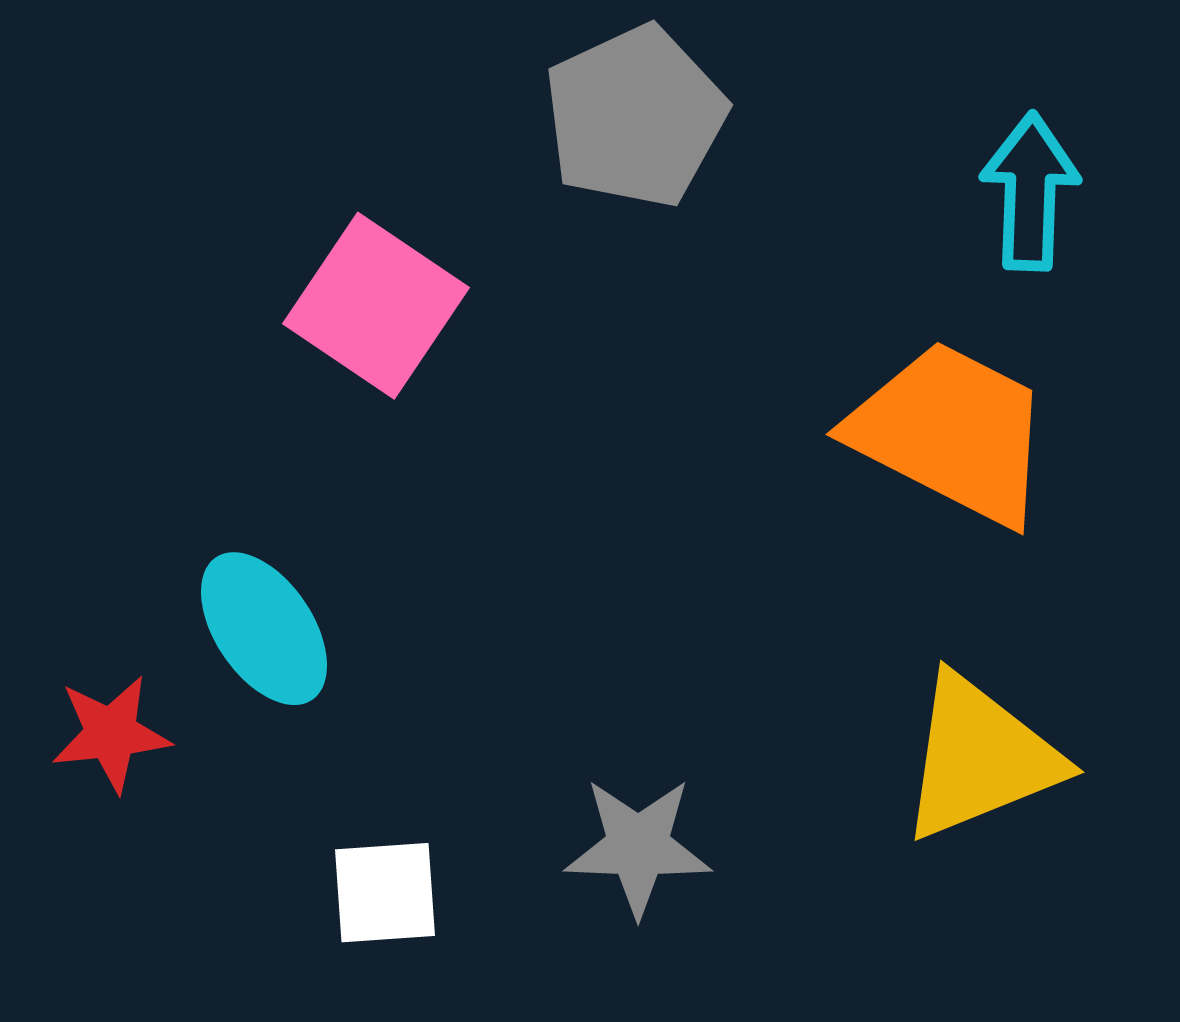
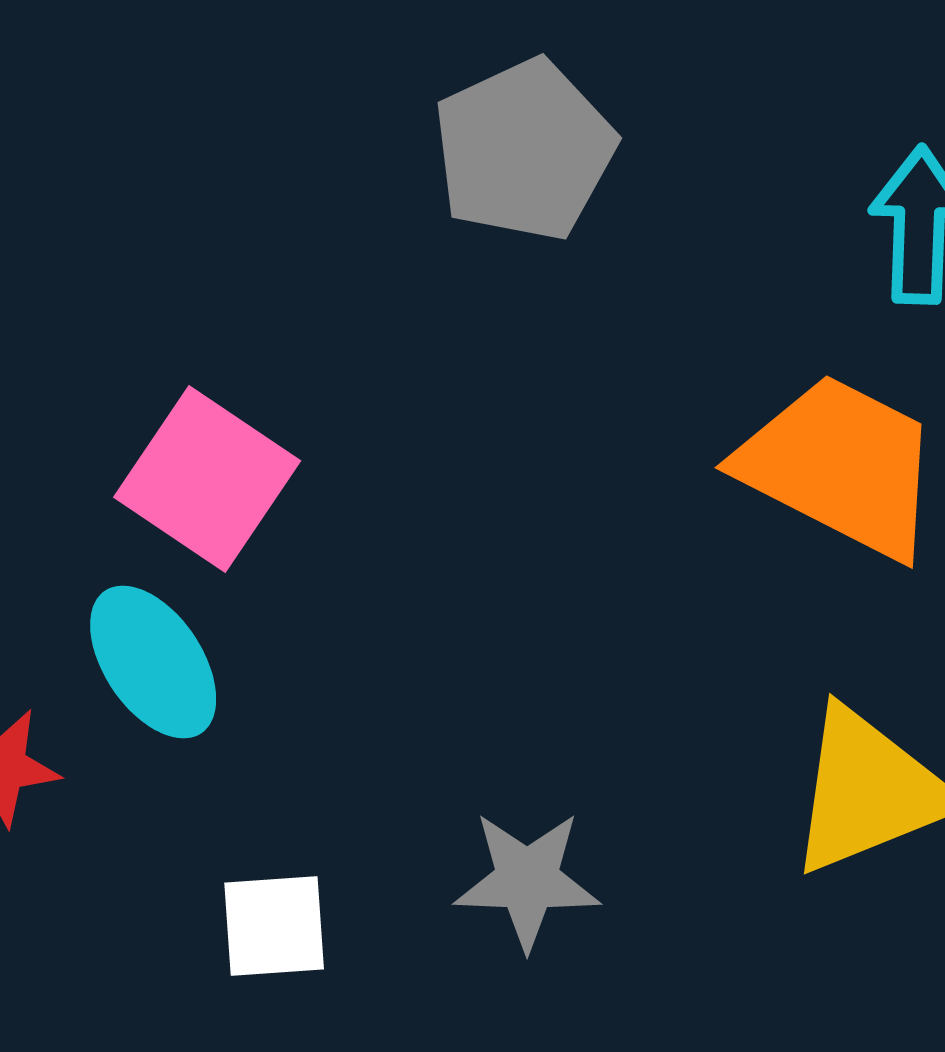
pink square: (376, 306) -> (207, 479), moved

